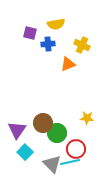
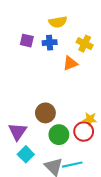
purple square: (30, 33) -> (27, 41), moved
brown circle: (43, 123) -> (45, 113), moved
red circle: (76, 149) -> (84, 132), moved

